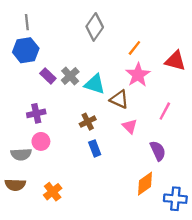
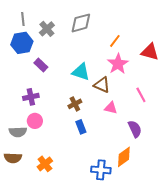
gray diamond: (95, 27) -> (81, 23), turned 40
gray cross: (70, 76) -> (47, 29), moved
pink line: (165, 111) -> (141, 95), turned -56
pink triangle: (130, 126) -> (111, 108), turned -32
blue cross: (175, 199) -> (101, 170), moved

